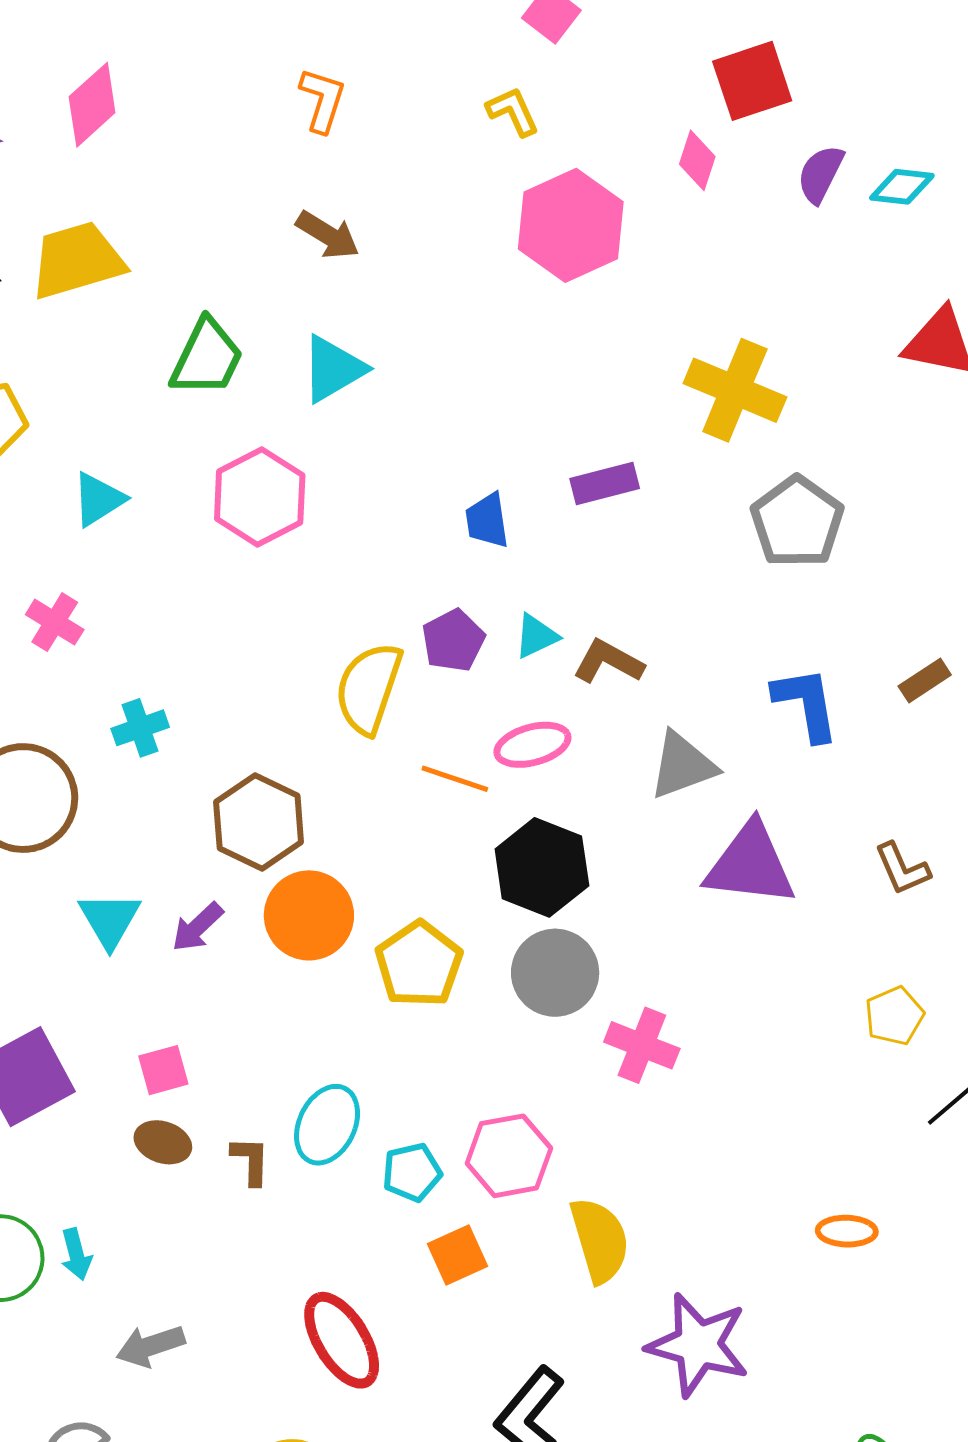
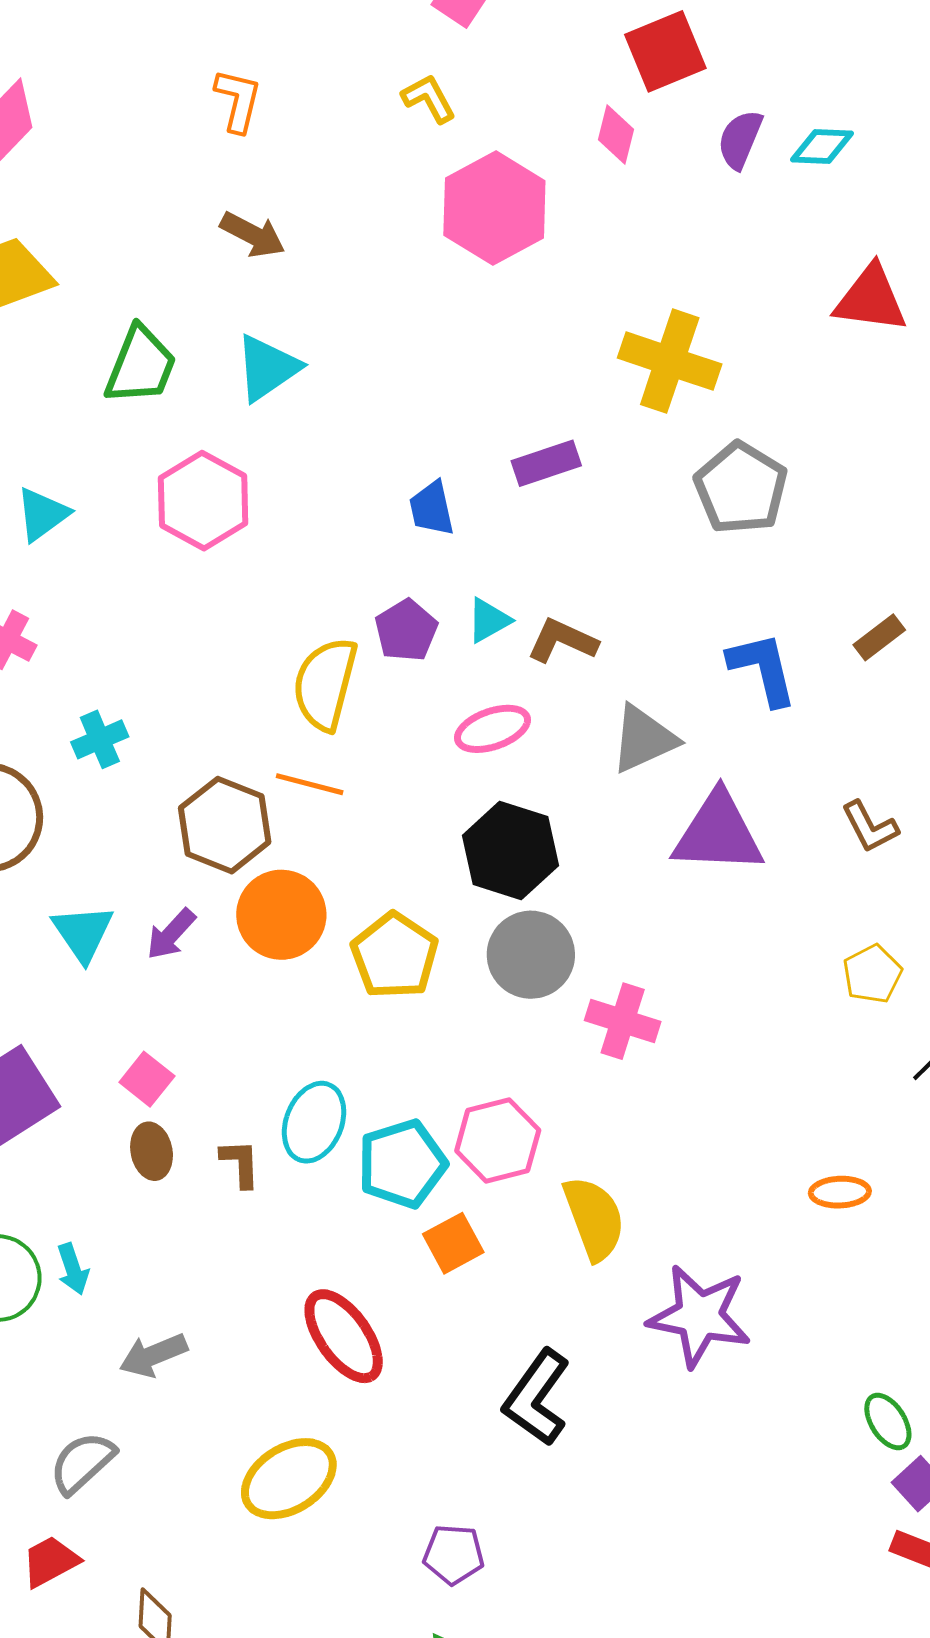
orange line: (455, 779) -> (310, 784), moved
pink square: (163, 1070) -> (147, 1079), turned -32
brown ellipse: (163, 1142) -> (152, 1151), turned 64
cyan pentagon: (412, 1172) -> (402, 1164), size x1.5

